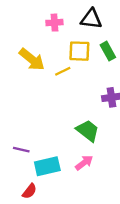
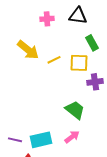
yellow square: (79, 51) -> (79, 63), moved
purple line: (21, 150) -> (15, 140), moved

